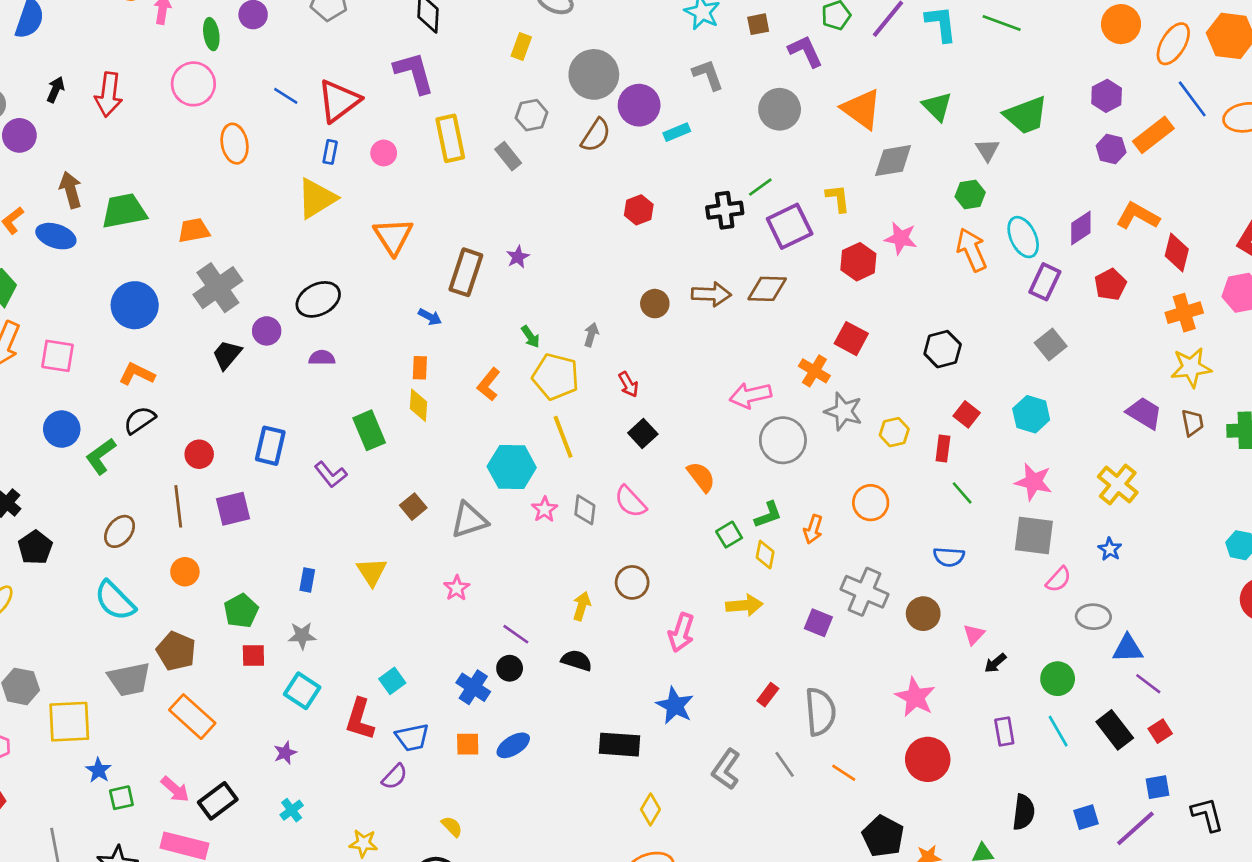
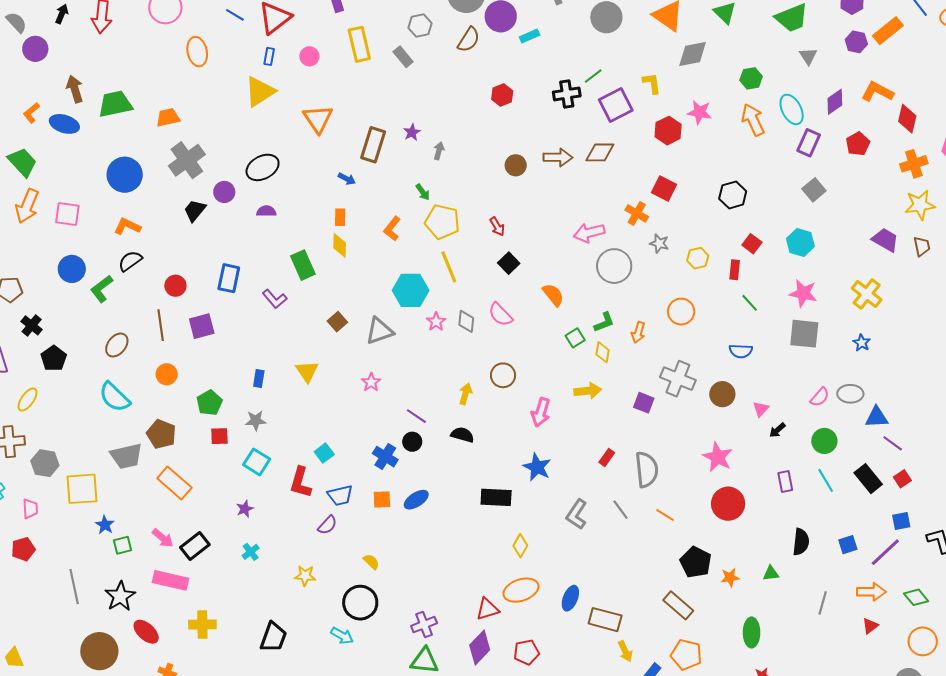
gray triangle: (987, 150) -> (808, 56), moved
gray arrow: (591, 335) -> (439, 151), moved
gray star: (844, 411) -> (659, 243), size x0.7
pink semicircle: (1058, 579) -> (820, 397), moved

